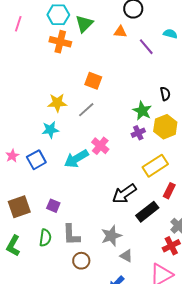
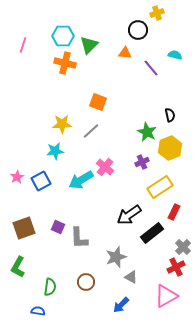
purple cross: (138, 133) -> (142, 162), moved
gray L-shape: (71, 235) -> (79, 238), moved
green semicircle: (45, 238) -> (50, 287), moved

